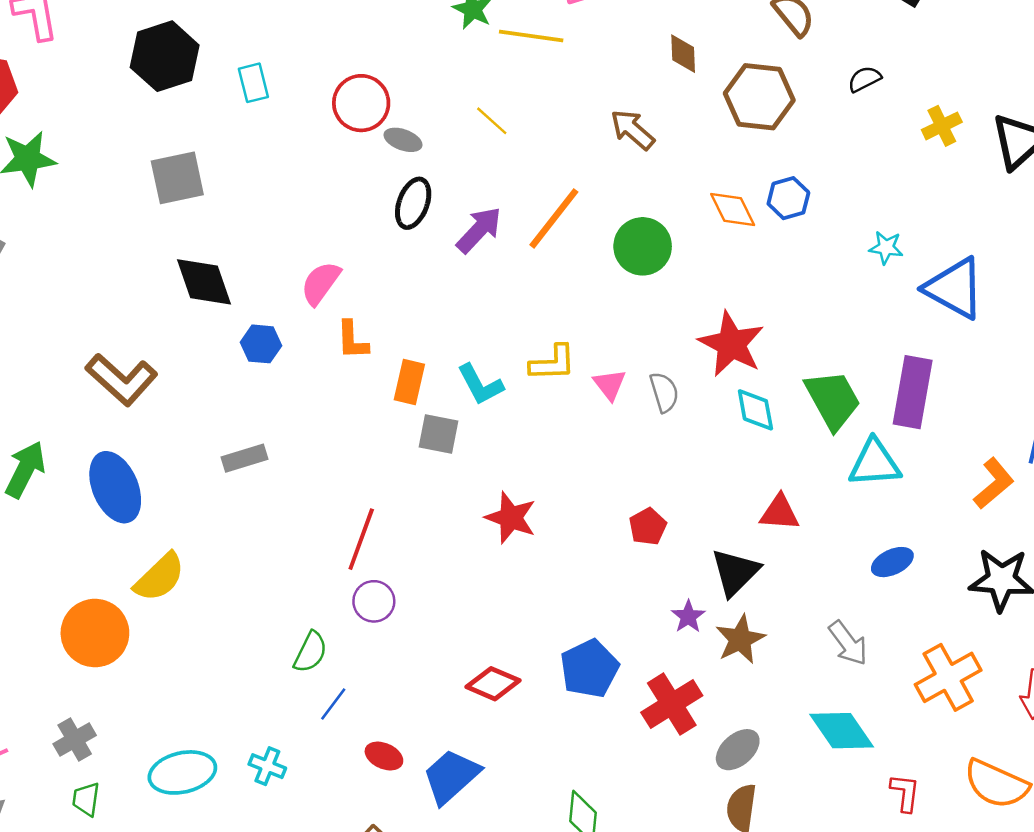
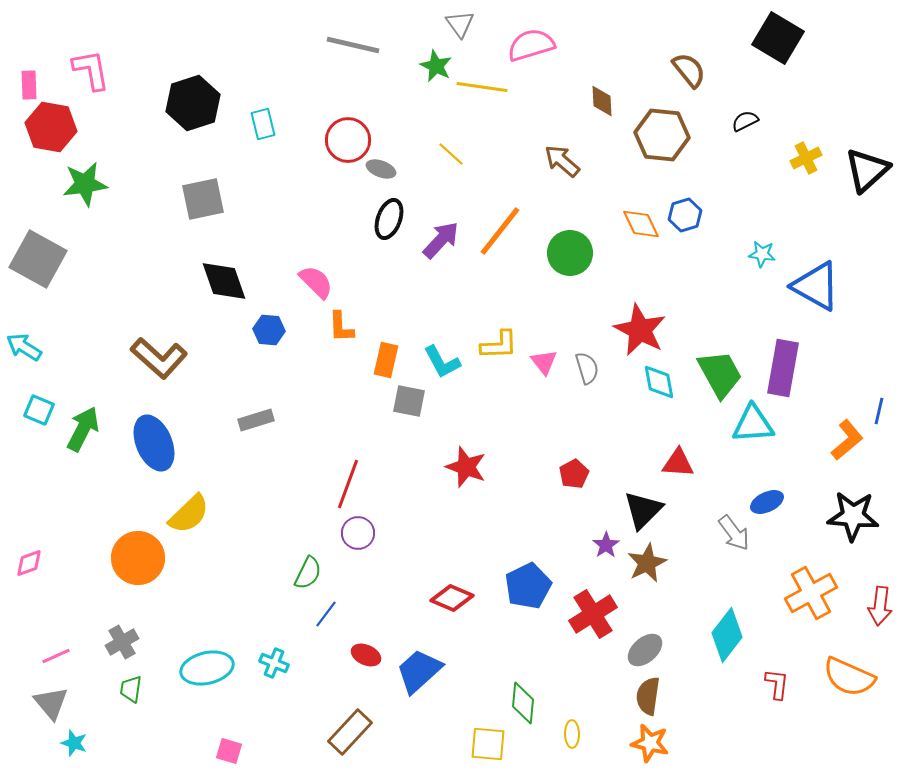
pink semicircle: (321, 283) -> (316, 282), turned 99
gray arrow: (848, 643) -> (734, 533), moved
cyan diamond: (842, 731) -> (727, 635), turned 72

